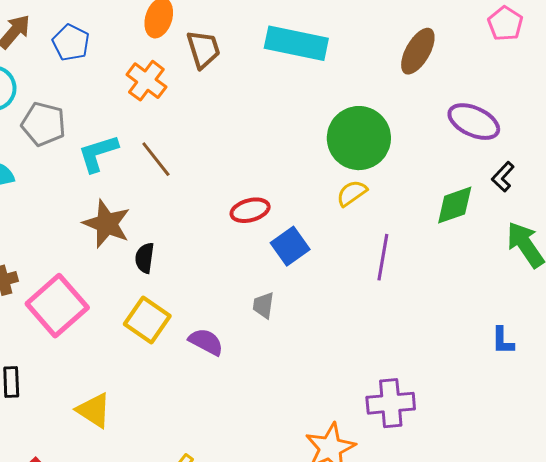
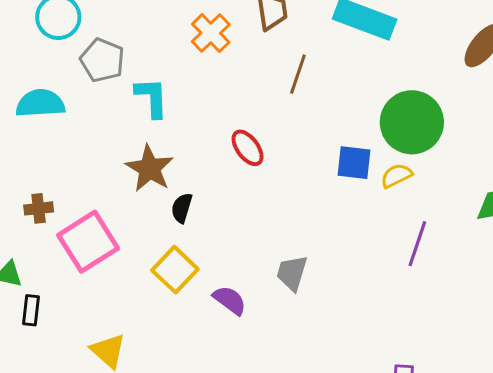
cyan L-shape: (98, 153) -> (152, 97), turned 96
brown line: (156, 159) -> (298, 74), moved, turned 48
red ellipse: (250, 210) -> (248, 148), moved, turned 60
blue square: (290, 246) -> (354, 163), moved, turned 33
gray trapezoid: (263, 305) -> (292, 273), size x1.4

